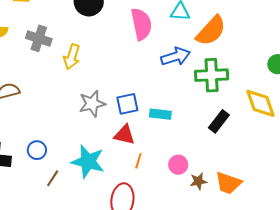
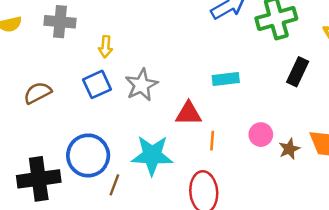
yellow arrow: (72, 57) -> (106, 47), moved, size x0.7
blue square: (127, 104) -> (97, 84), moved
blue circle: (37, 150) -> (88, 155), size x1.8

